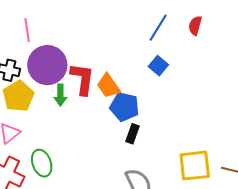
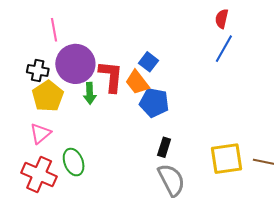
blue line: (158, 28) -> (224, 49), moved
blue square: (158, 66) -> (148, 62), moved
black rectangle: (133, 134) -> (164, 147), moved

